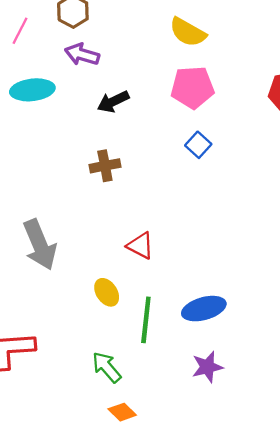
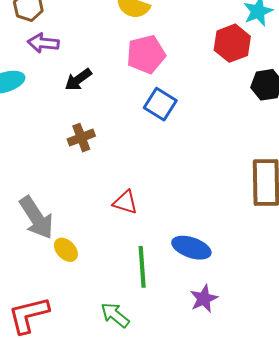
blue square: (198, 145) -> (160, 104), size x1.4
yellow ellipse: (107, 292) -> (66, 250), moved
blue ellipse: (204, 309) -> (191, 248), turned 45

